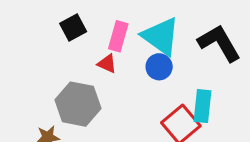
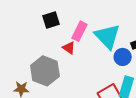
blue circle: (159, 67) -> (123, 57), moved

